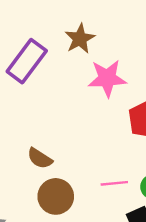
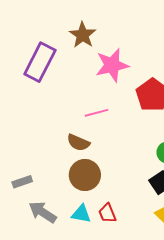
brown semicircle: (40, 158) -> (78, 143), moved
pink line: (114, 183) -> (96, 113), moved

